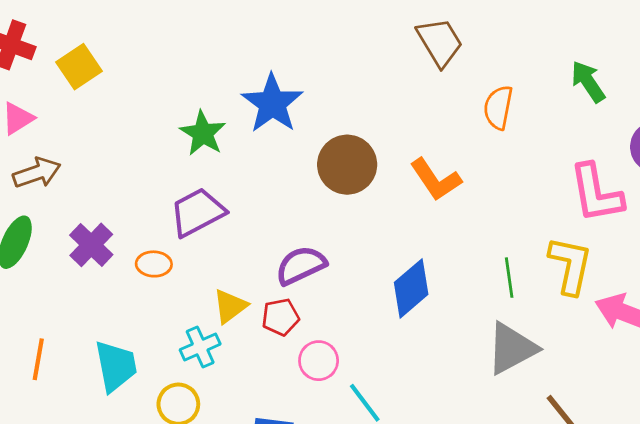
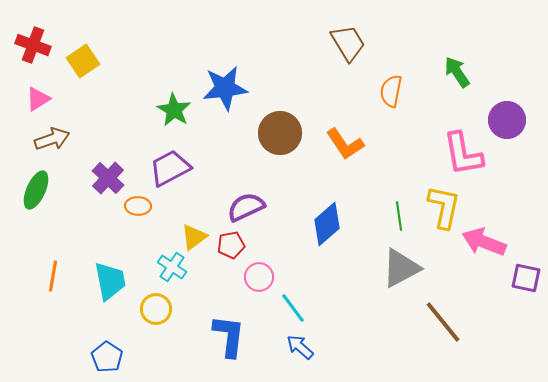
blue star: (272, 103) -> (225, 88), turned 30
purple cross: (91, 245) -> (108, 178), moved
cyan cross: (200, 347) -> (172, 267), turned -32

